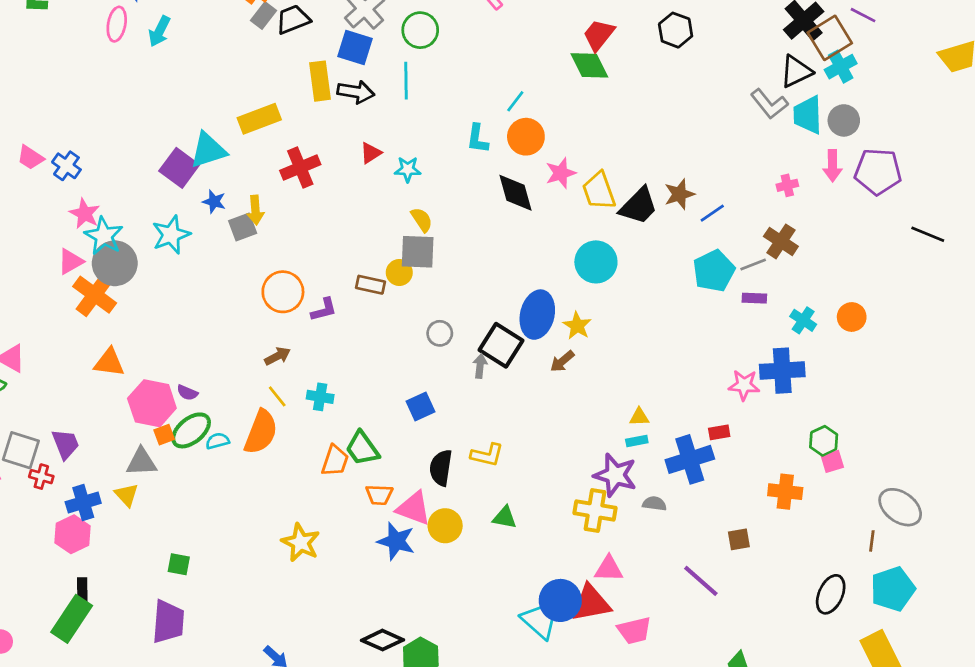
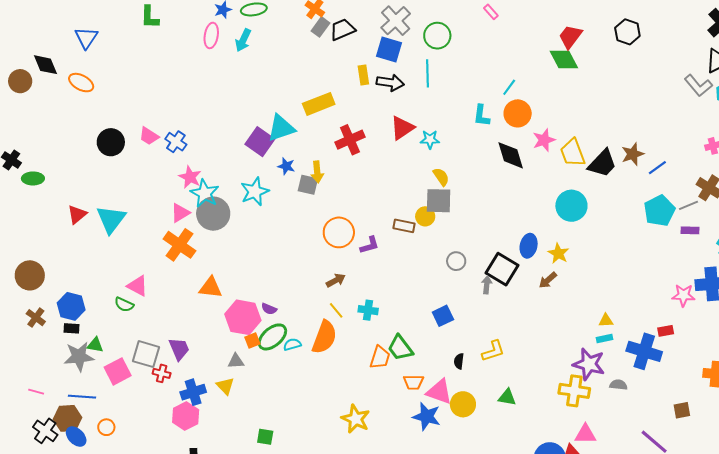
yellow rectangle: (320, 81) -> (363, 75), size x0.7
red triangle: (371, 153) -> (402, 128), size x1.5
gray square: (243, 227) -> (308, 185), turned 35
orange cross: (95, 295) -> (179, 245), moved
blue ellipse: (537, 315) -> (529, 246), size x0.7
yellow L-shape: (487, 455) -> (493, 351), turned -30
blue cross: (690, 459) -> (644, 351), turned 36
gray triangle: (141, 462) -> (236, 361), size x0.7
black semicircle: (441, 468) -> (459, 361), size x0.6

